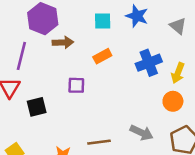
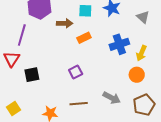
brown arrow: (63, 42) -> (65, 23), moved
purple square: (76, 85) -> (76, 72), moved, turned -32

